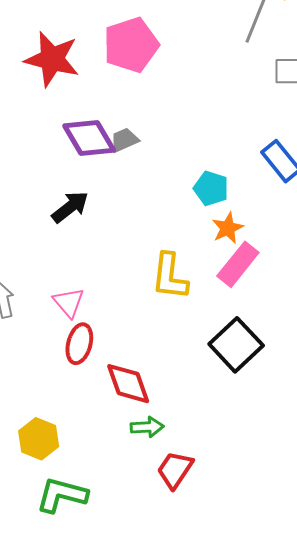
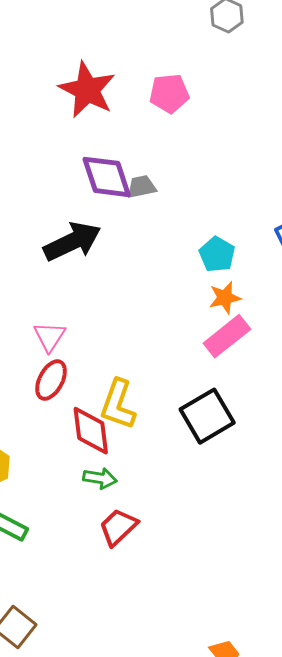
pink pentagon: (131, 45) -> (169, 93), size x0.7
black arrow: (70, 207) -> (72, 242), size x1.4
yellow L-shape: (170, 276) -> (118, 404), moved

